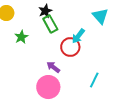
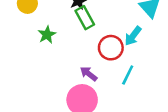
cyan arrow: (78, 36) -> (133, 36), moved
cyan line: (94, 80) -> (128, 75), moved

